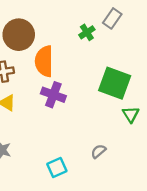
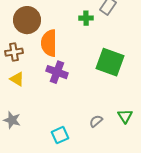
green cross: (87, 32) -> (86, 18), turned 32
green triangle: (131, 114) -> (125, 116), moved

